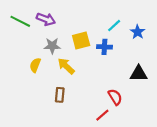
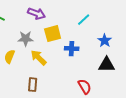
purple arrow: (46, 19) -> (37, 14), moved
blue star: (138, 32) -> (105, 41), moved
blue cross: (104, 47) -> (72, 49), moved

